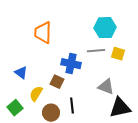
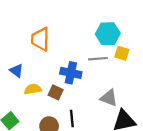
yellow square: (118, 54) -> (122, 53), moved
blue triangle: (21, 73) -> (16, 71), moved
yellow semicircle: (36, 94) -> (33, 89), moved, turned 49

